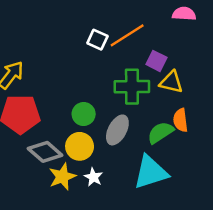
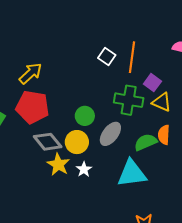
orange line: (127, 35) -> (132, 57), turned -60
yellow star: (62, 177) -> (58, 165), turned -30

